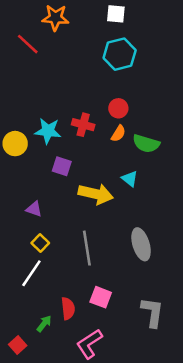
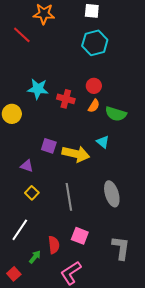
cyan star: (48, 131) -> (38, 89), moved
purple square: (62, 166) -> (49, 146), moved
white line: (31, 273) -> (20, 230), moved

